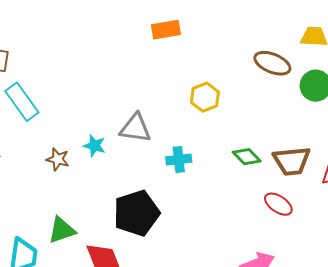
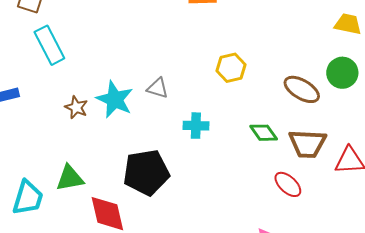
brown ellipse: (272, 63) -> (302, 89), moved
gray triangle: (135, 128) -> (158, 88), size x0.7
cyan star: (95, 146) -> (115, 99), size x1.6

